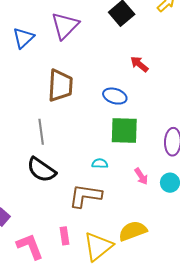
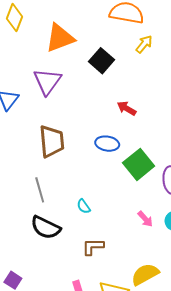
green square: (124, 131) -> (139, 164), moved, turned -32
cyan semicircle: (100, 163) -> (84, 206), moved, turned -119
brown L-shape: (85, 196) -> (93, 247), size x0.7

